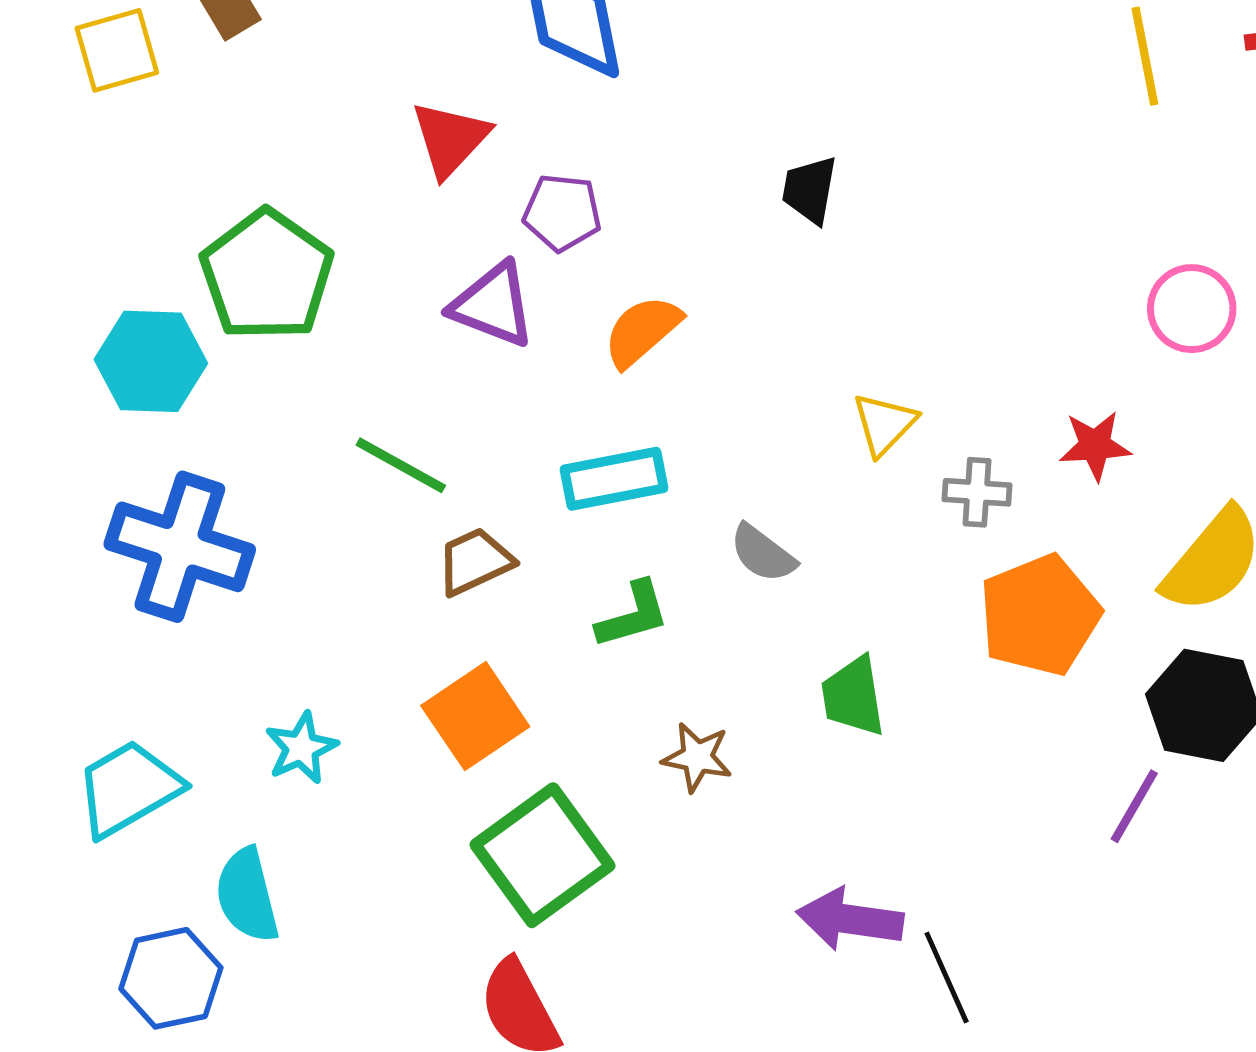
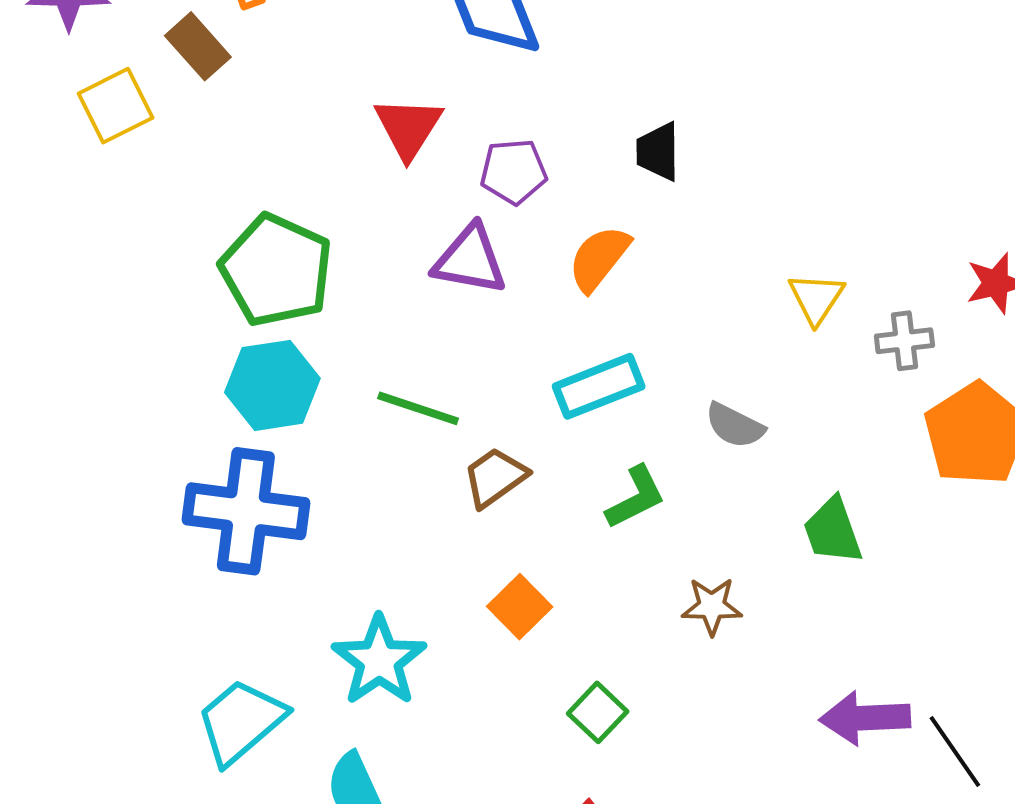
black trapezoid: (810, 190) -> (658, 152), moved
cyan hexagon: (151, 361) -> (272, 385), moved
orange square: (475, 716) -> (520, 607), size x0.7
cyan star: (301, 748) -> (379, 661), size x1.5
green square: (542, 855) -> (598, 712), size x0.5

